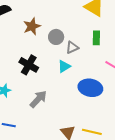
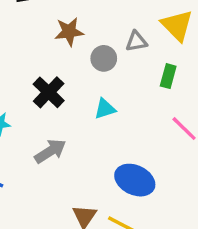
gray triangle: (72, 47) -> (136, 41), moved
blue ellipse: (90, 88) -> (135, 180), moved

